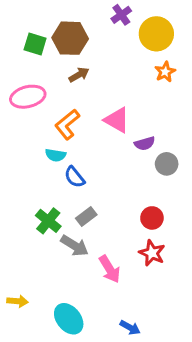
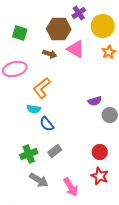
brown hexagon: (70, 38) -> (59, 29), moved
brown arrow: (79, 75) -> (50, 54), turned 48
pink triangle: (117, 120) -> (76, 49), moved
green cross: (48, 221) -> (29, 154), turned 30
gray arrow: (75, 246) -> (39, 180), moved

